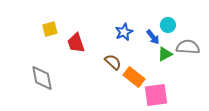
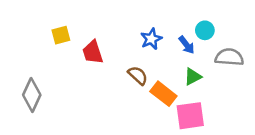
green triangle: (165, 54) -> (193, 77), moved
gray diamond: (42, 78) -> (32, 95), moved, turned 36

